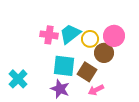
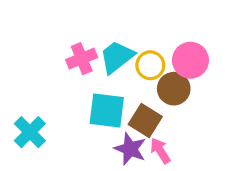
pink cross: (49, 35) -> (82, 59), turned -30
purple star: (60, 89) -> (130, 149), moved
pink arrow: (96, 90) -> (160, 151), turned 84

